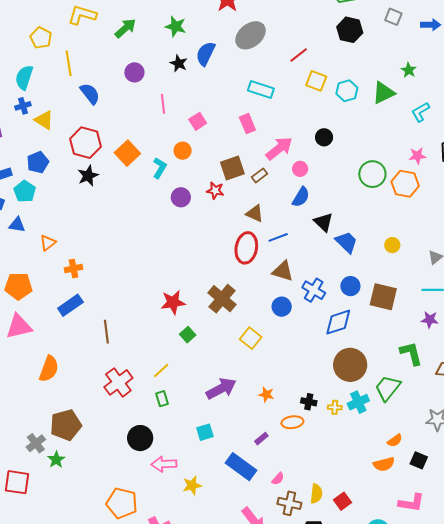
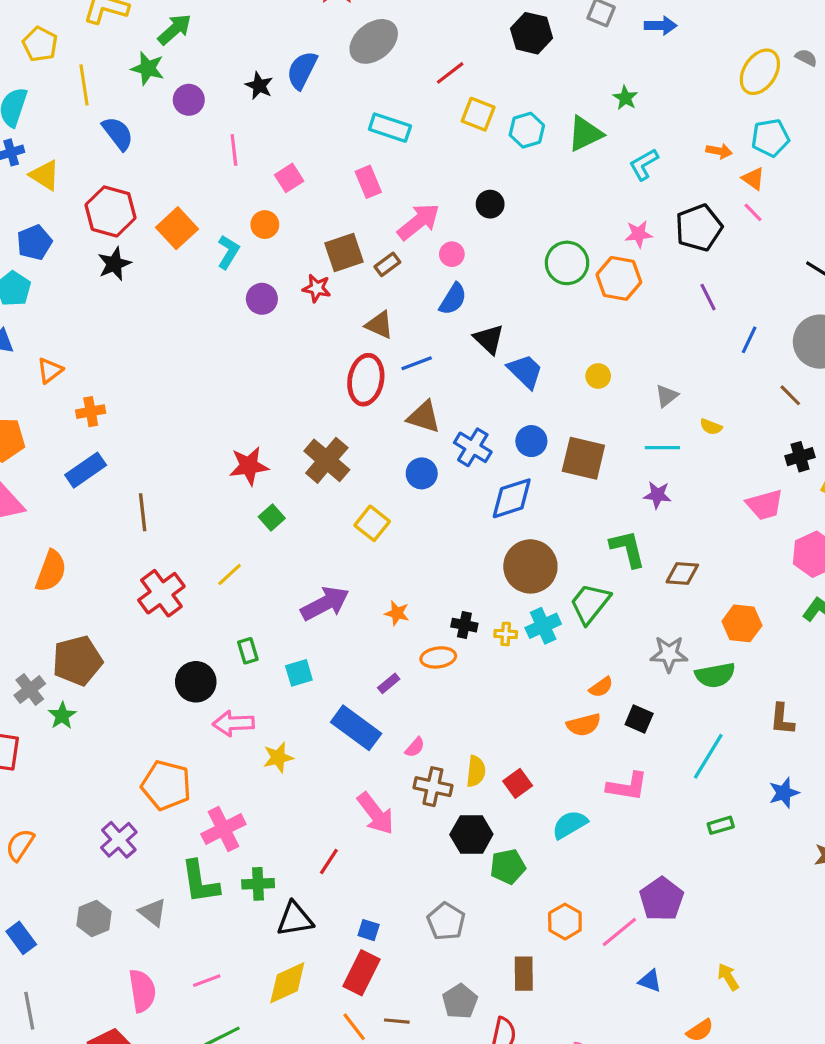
green star: (176, 26) -> (148, 68), moved
green rectangle: (162, 399) -> (248, 651), moved

